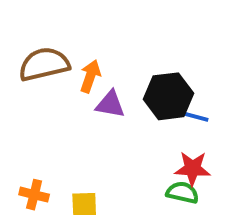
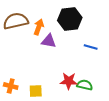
black hexagon: (168, 96) -> (70, 19), moved
red star: (193, 168) -> (69, 81), moved

